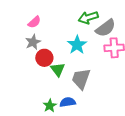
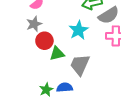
green triangle: (58, 69) -> (57, 54), turned 49

